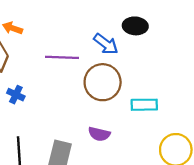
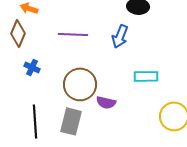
blue arrow: (106, 44) -> (120, 36), moved, turned 75
brown circle: (103, 82) -> (80, 84), moved

